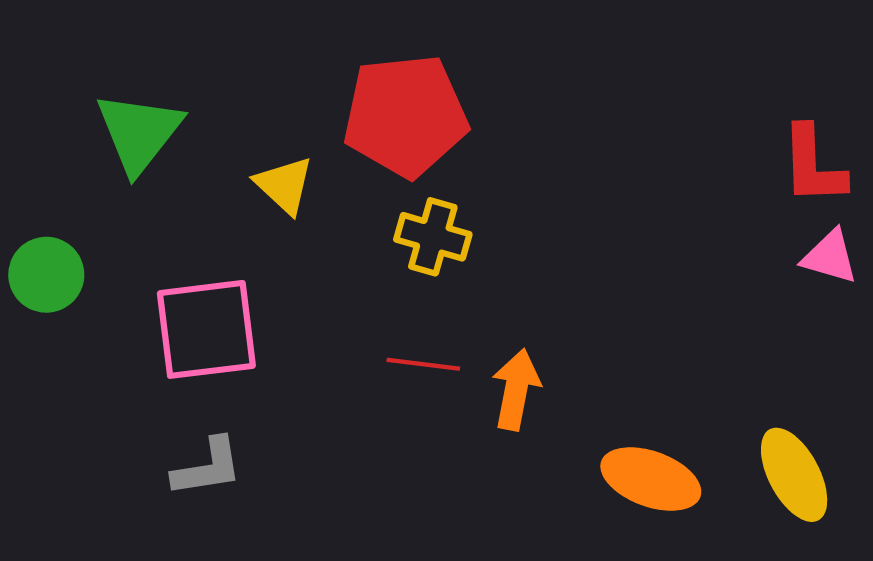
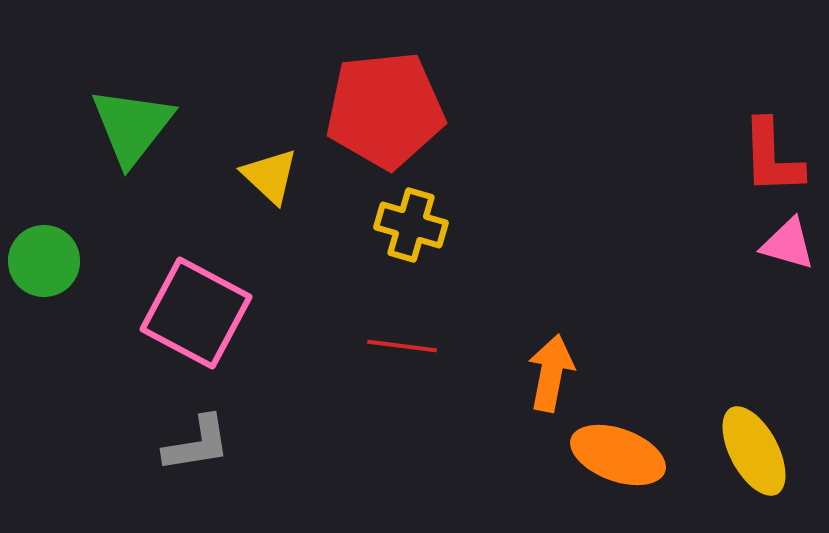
pink square: (206, 329) -> (196, 313), turned 35
orange arrow: (516, 390) -> (551, 373), moved

